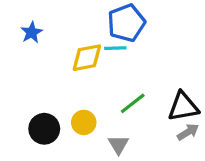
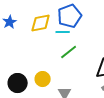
yellow diamond: (87, 58) -> (41, 23), moved
green line: (133, 103) -> (69, 52), moved

